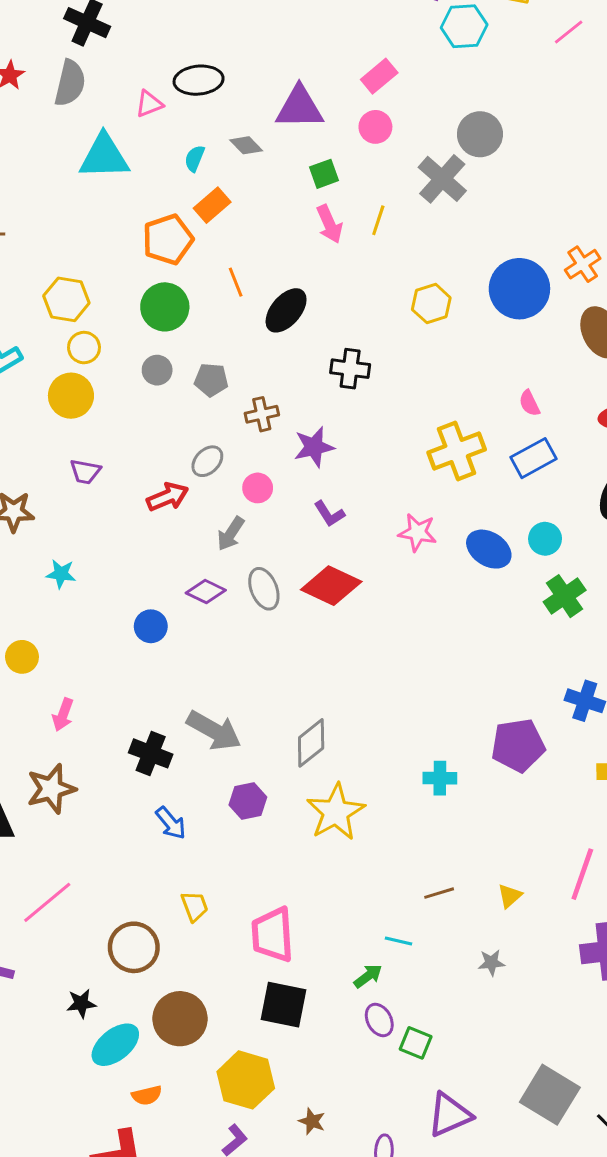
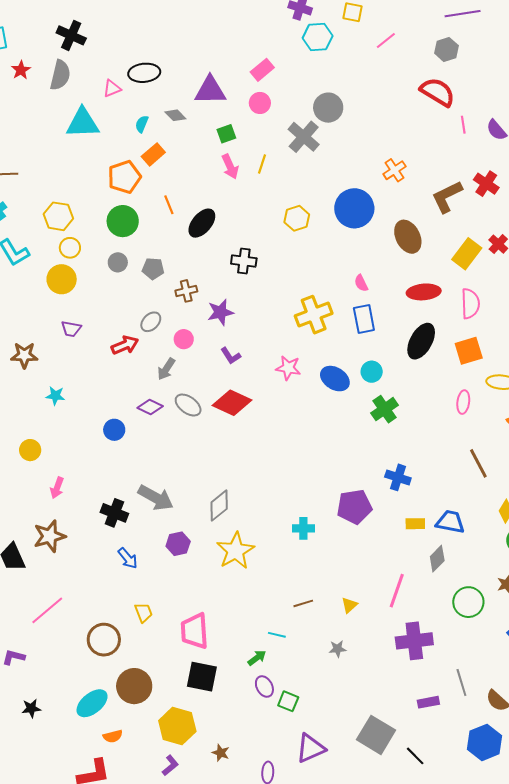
orange cross: (583, 264) -> (394, 170), moved
blue rectangle: (534, 458) -> (364, 319), turned -72
gray ellipse: (264, 589) -> (188, 405), turned -32
black star: (81, 1003) -> (31, 708), moved

